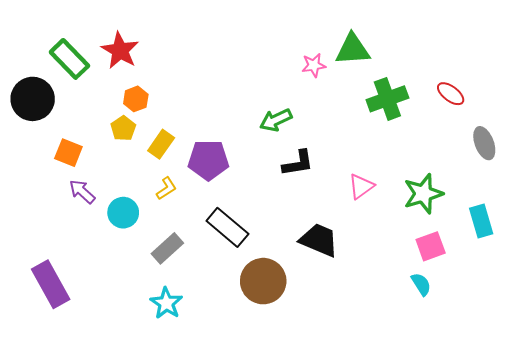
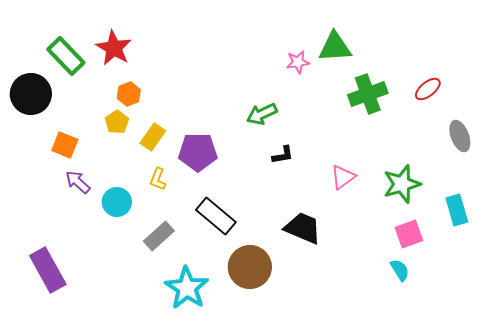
red ellipse: (451, 94) -> (428, 89), turned -76
black L-shape: (298, 163) -> (283, 155), size x0.7
yellow L-shape: (166, 188) -> (158, 179), turned 145
cyan star: (166, 303) -> (187, 288), moved, size x1.4

